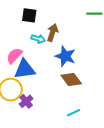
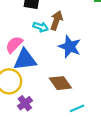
brown diamond: (71, 79) -> (60, 83), moved
purple cross: (26, 101) -> (25, 103), moved

